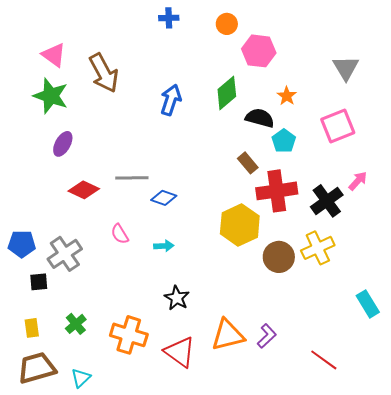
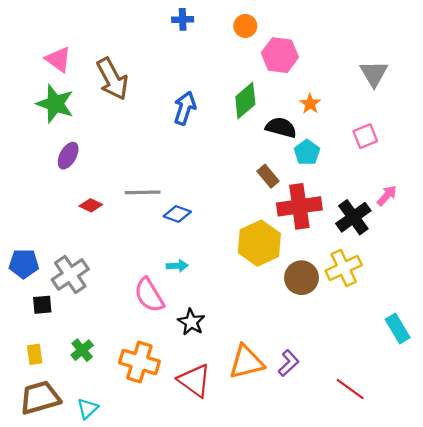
pink square: (338, 126) -> (365, 136), size x0.7
red diamond: (84, 190) -> (91, 205), size x0.7
pink semicircle: (120, 234) -> (149, 295), moved, size x1.6

